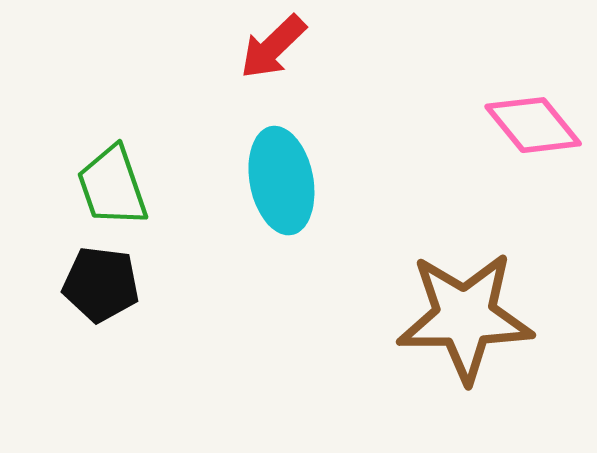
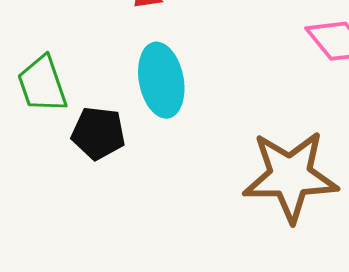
black pentagon: (101, 284) -> (98, 133), moved

